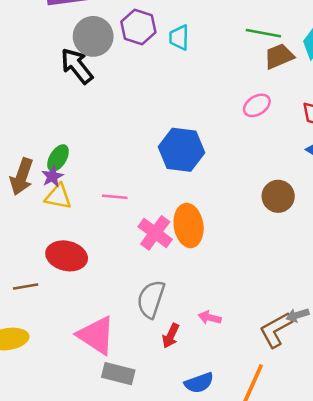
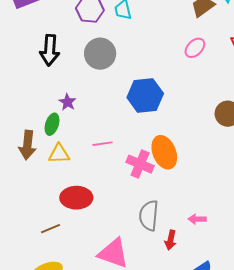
gray circle: (93, 36) -> (100, 54), moved
black arrow: (77, 66) -> (50, 50), turned -124
purple star: (52, 176) -> (67, 102), moved

